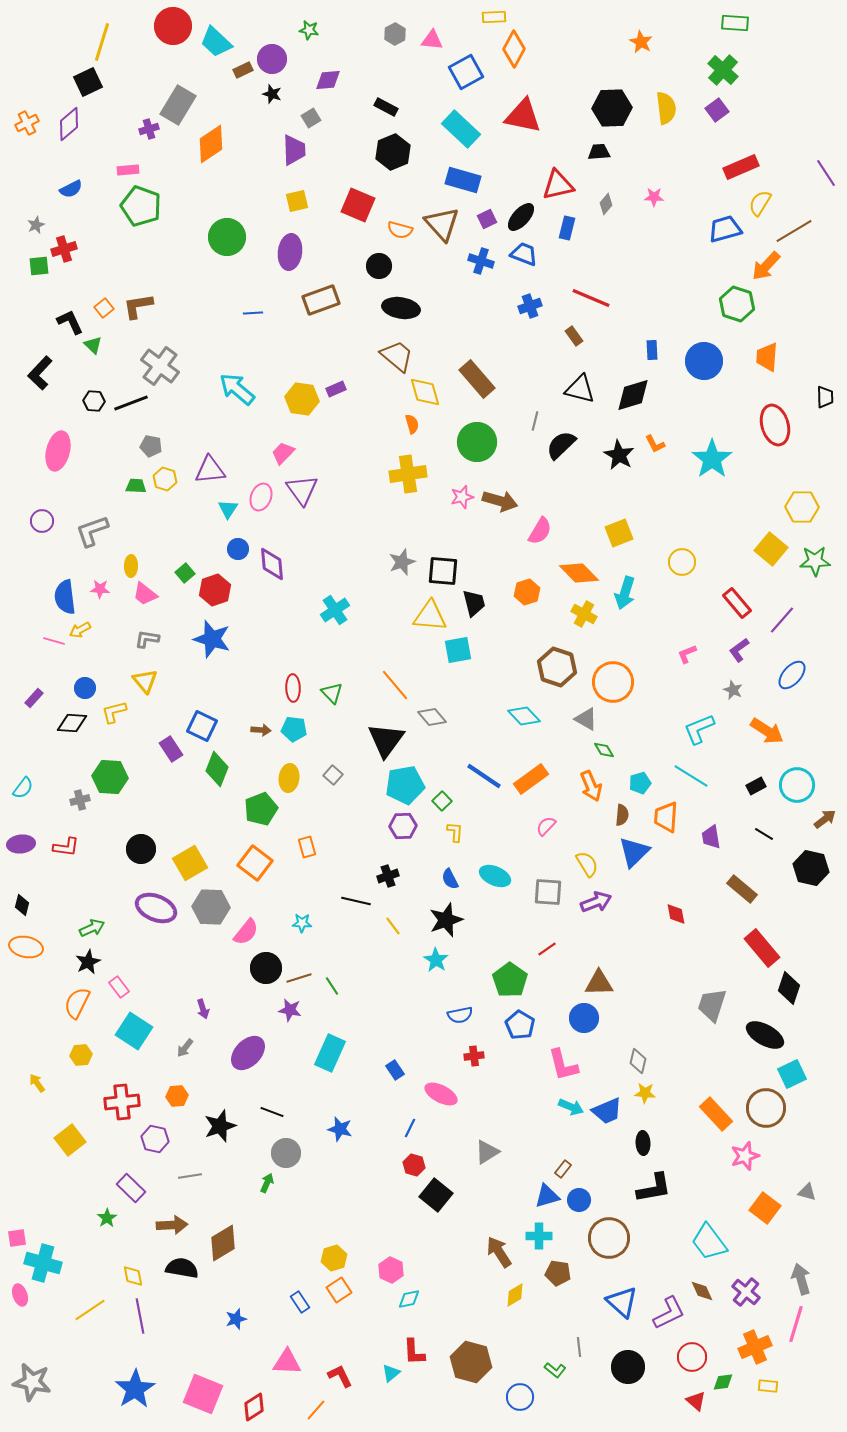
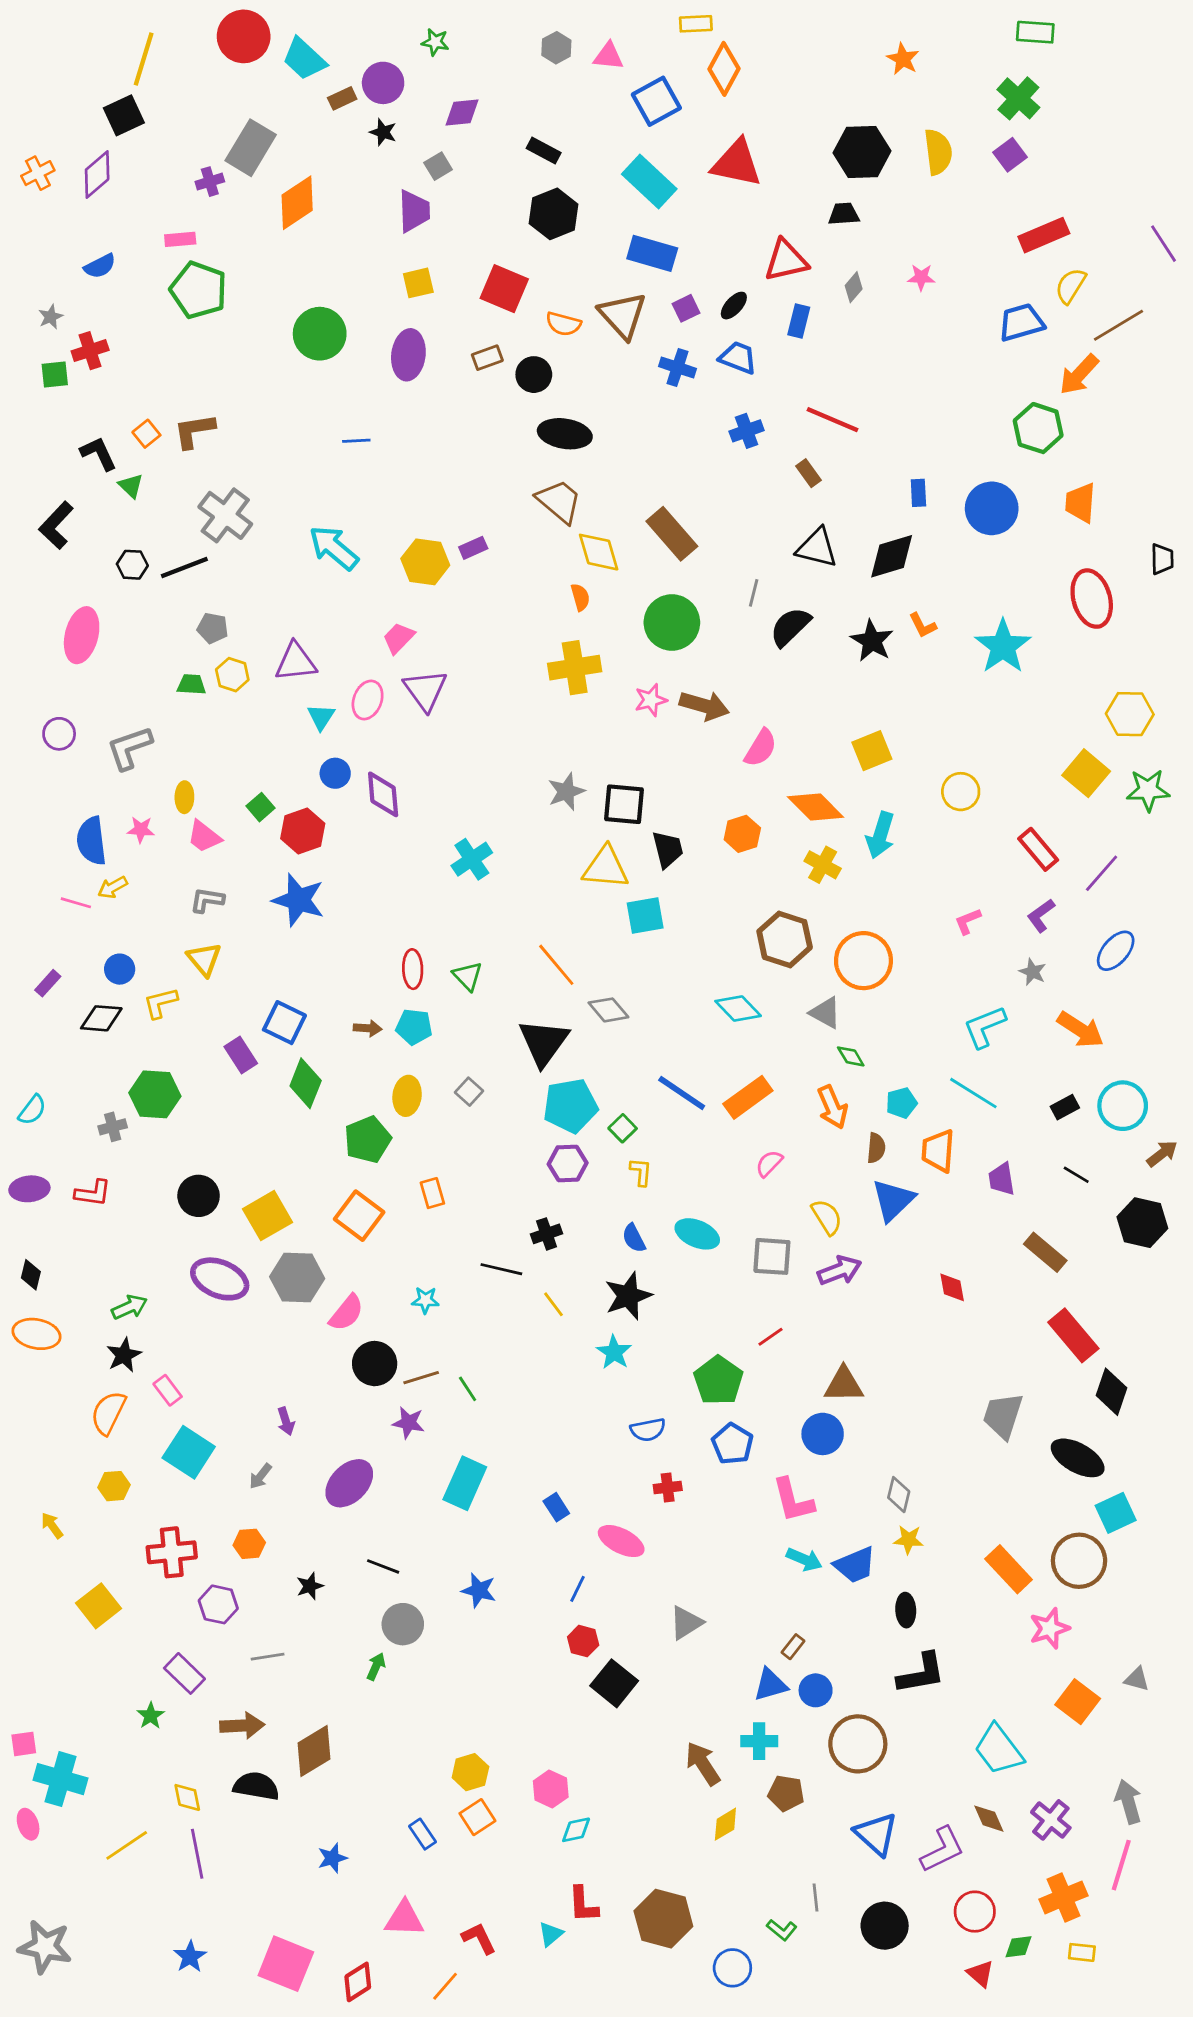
black ellipse: (521, 217) -> (734, 306), size x0.7
brown rectangle: (321, 300) -> (487, 358), moved, size x0.6
black star: (220, 1126) -> (310, 1586), size x0.6
blue star: (135, 1389) -> (190, 1957), size x0.6

